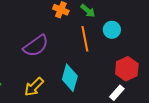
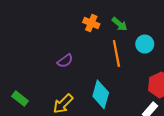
purple semicircle: (36, 46) -> (65, 61), size x0.6

